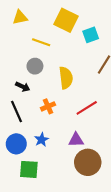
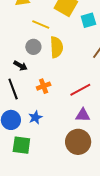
yellow semicircle: (66, 78) -> (57, 47), moved
purple triangle: (76, 140) -> (83, 115), moved

